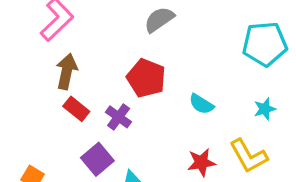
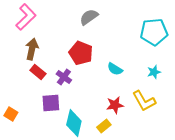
purple square: (97, 159) -> (51, 103), turned 36

